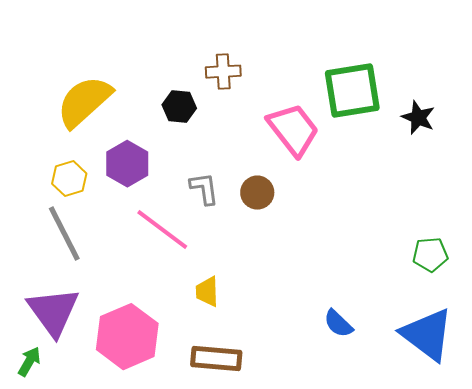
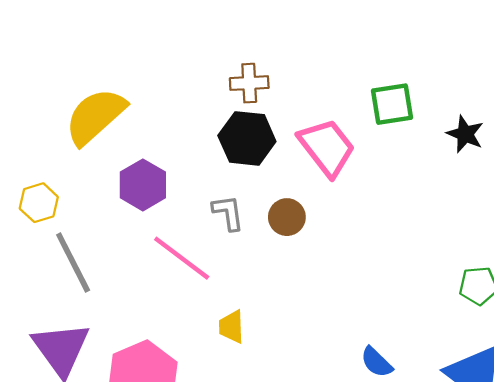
green square: (352, 91) -> (392, 104), size x0.7
black hexagon: (179, 107) -> (247, 138), moved, size x1.5
yellow hexagon: (69, 179) -> (39, 203), moved

